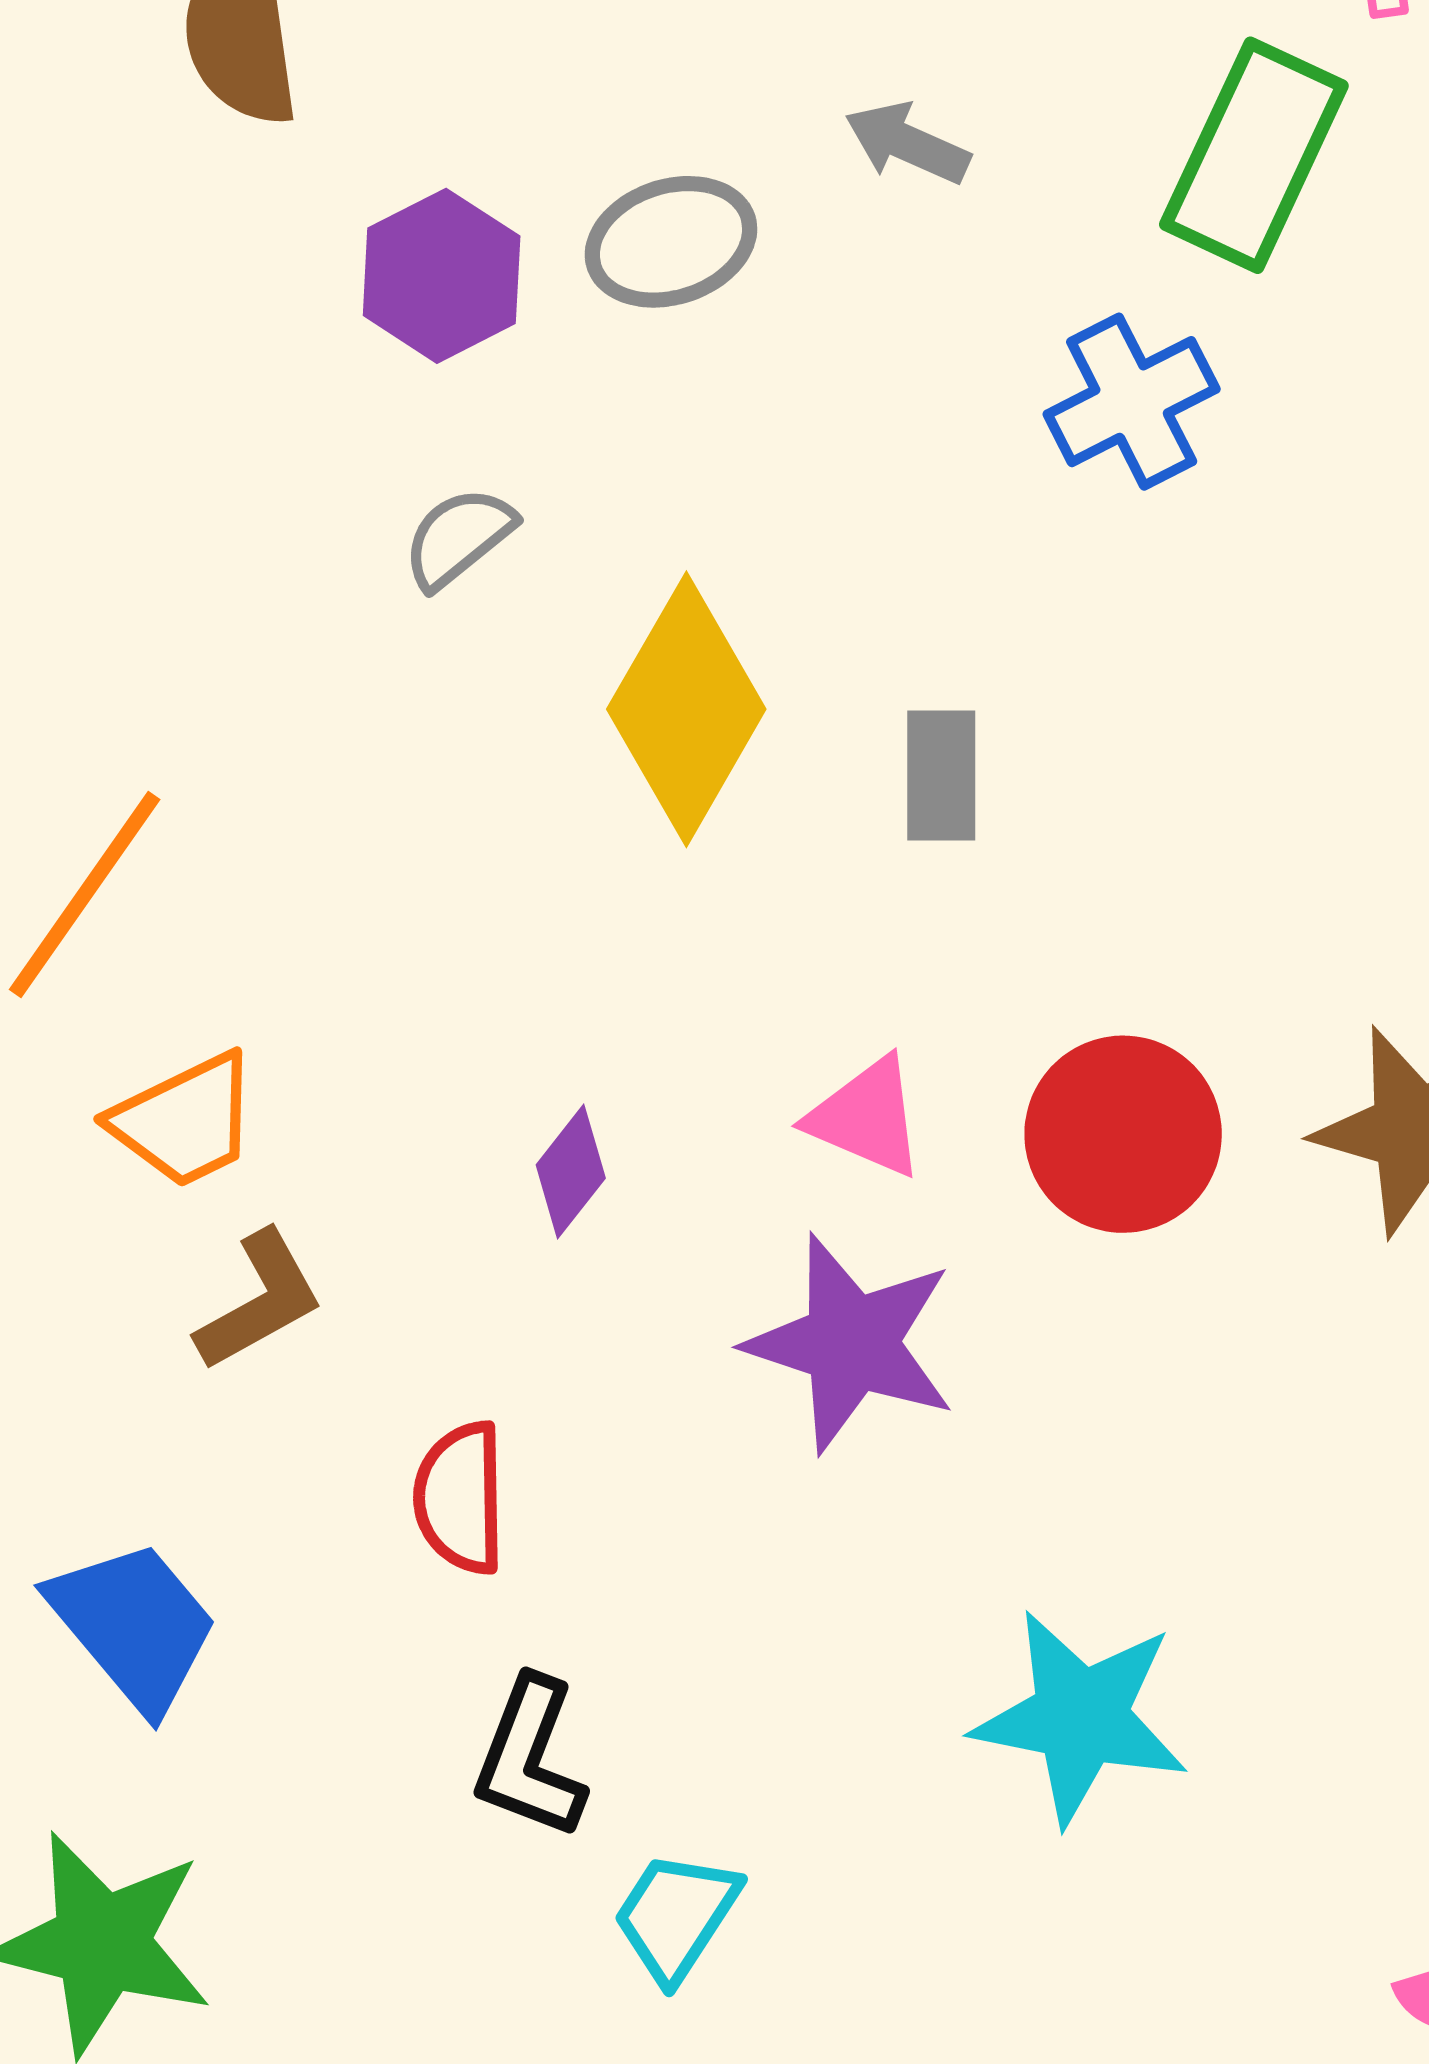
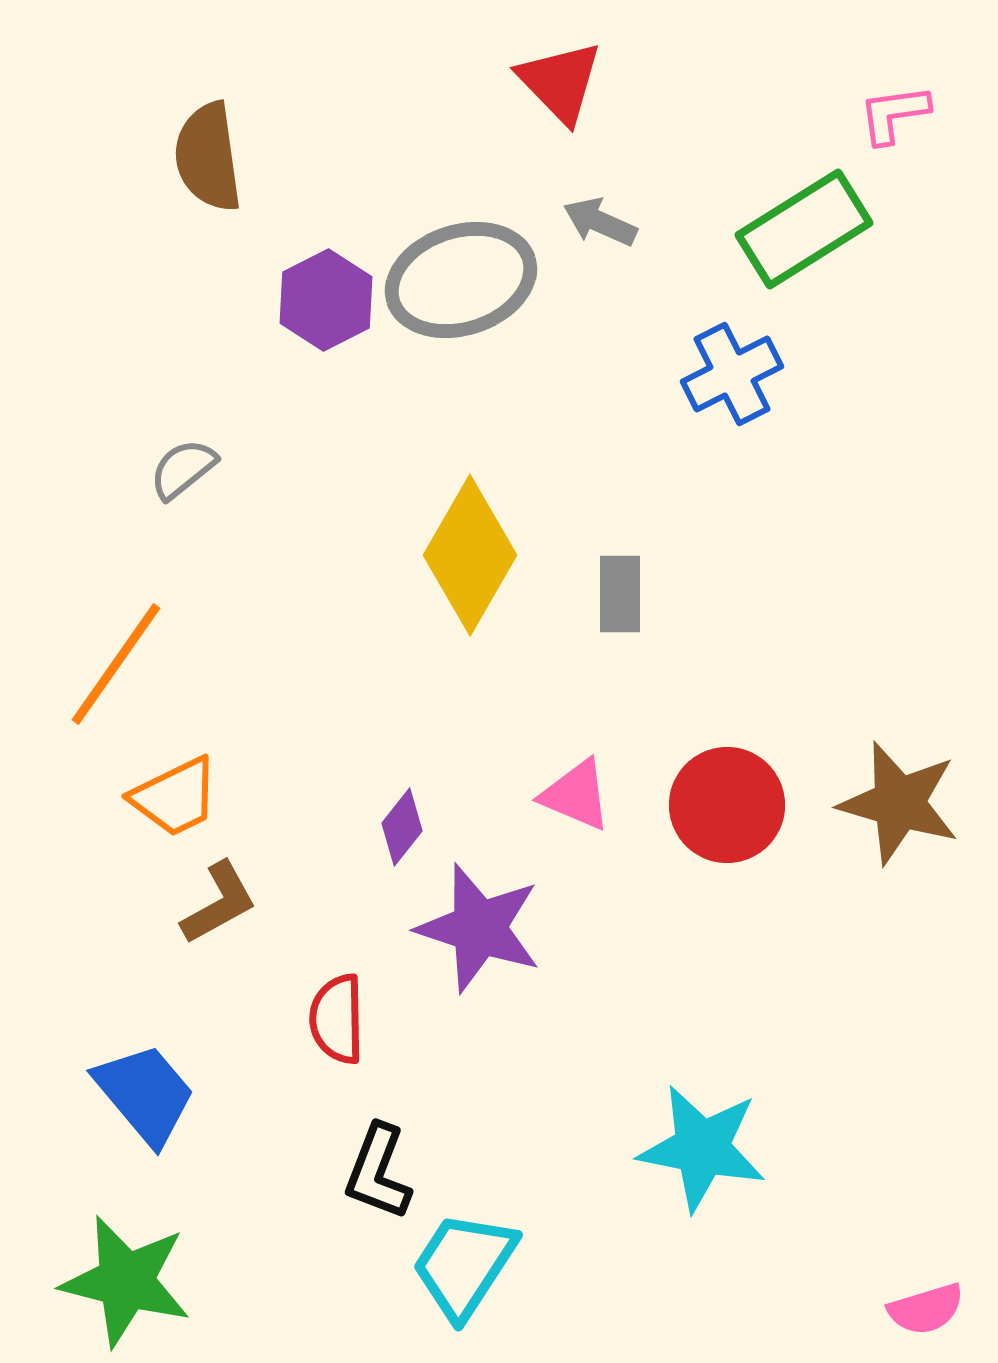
green rectangle: (1254, 155) -> (804, 229), turned 33
gray ellipse: (671, 242) -> (461, 280), size x1.5
gray semicircle: (459, 538) -> (183, 469), moved
purple star: (851, 1343) -> (479, 928), moved
cyan trapezoid: (676, 1916) -> (464, 1265), size x1.4

